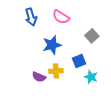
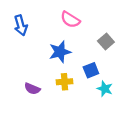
blue arrow: (31, 17) -> (21, 25), moved
purple semicircle: (39, 77) -> (32, 89), moved

